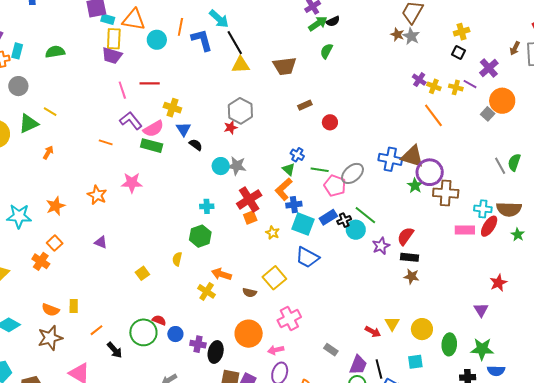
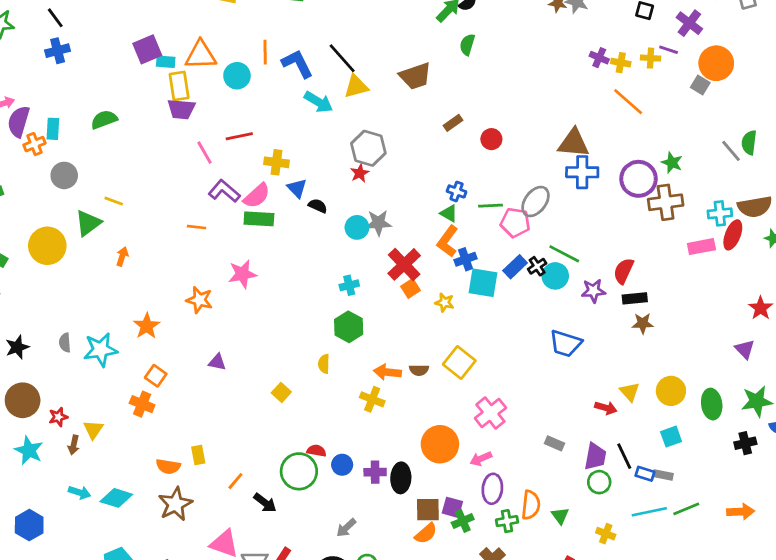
cyan arrow: (219, 19) -> (318, 102), moved
brown triangle: (412, 156) -> (574, 143), moved
green star: (415, 186) -> (672, 163), moved
purple star: (381, 246) -> (593, 291), turned 30
blue trapezoid: (307, 257) -> (566, 343), moved
brown semicircle: (250, 293) -> (419, 370), moved

